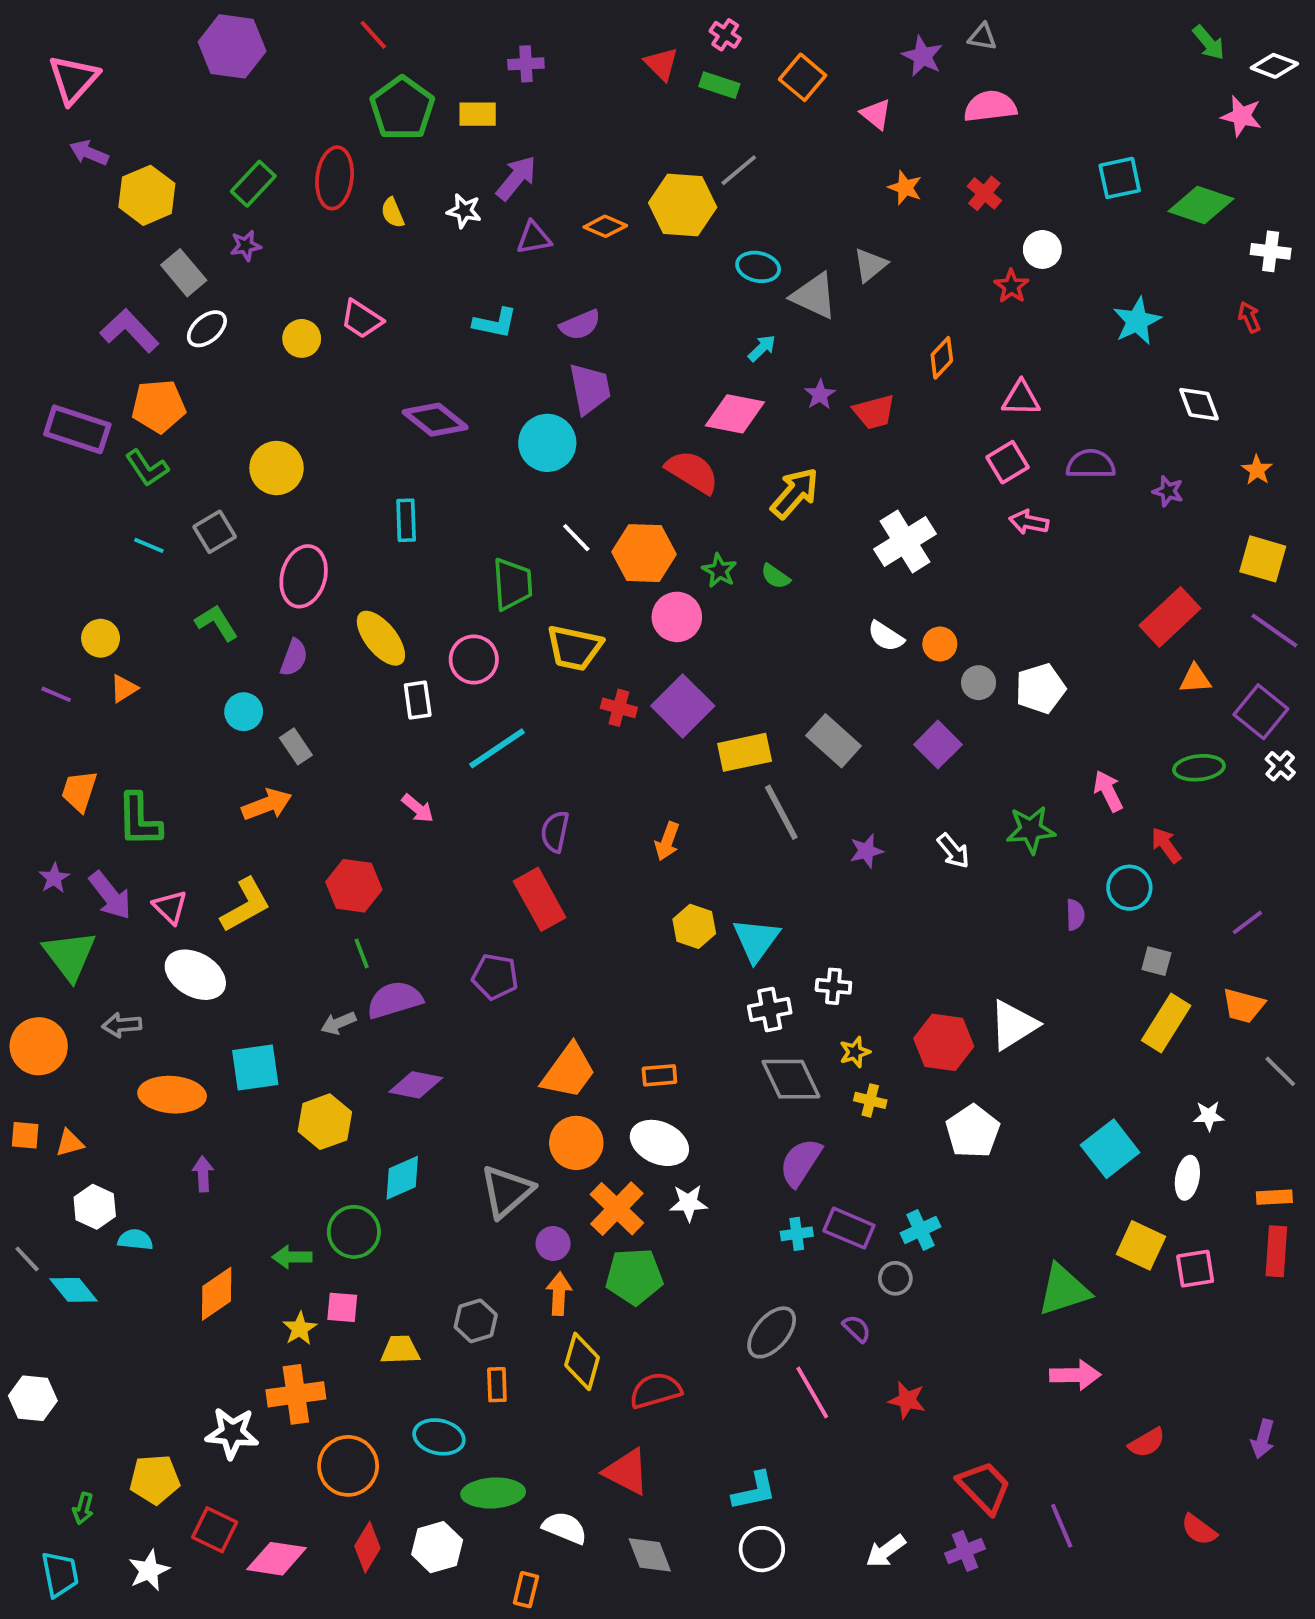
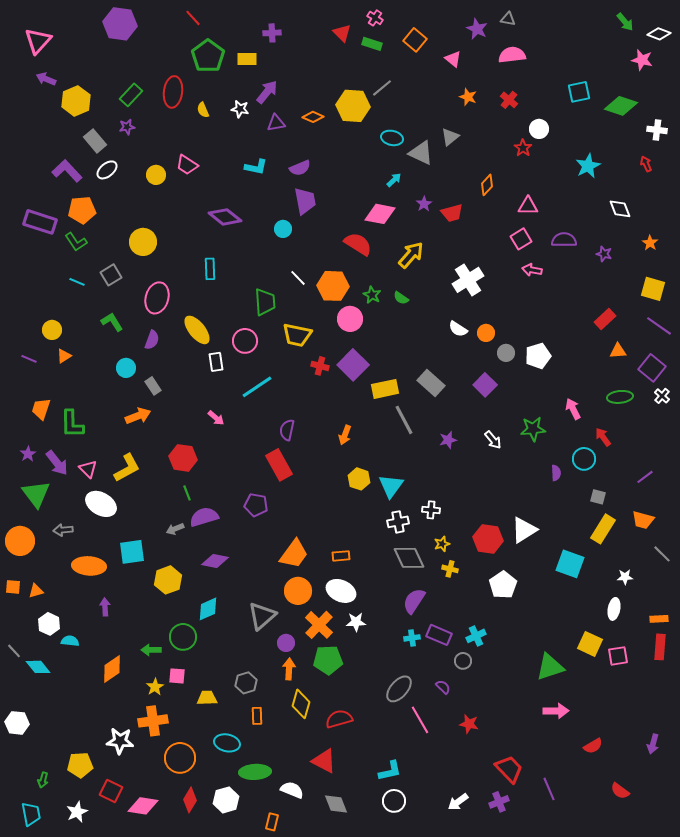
cyan circle: (547, 443) -> (283, 229), size x0.6
red rectangle: (1170, 617) -> (605, 319), size x0.7
cyan square: (1110, 1149) -> (570, 564), moved, turned -32

